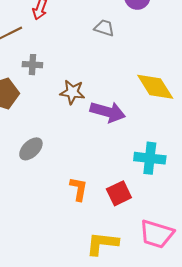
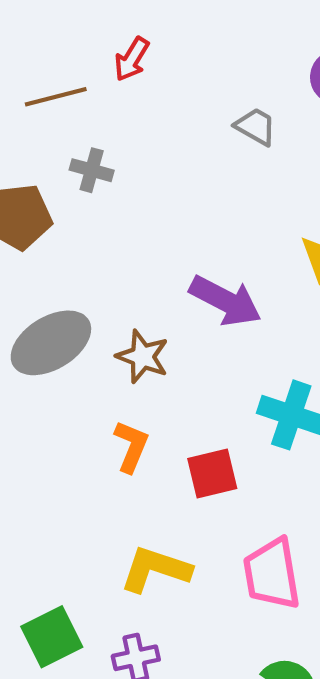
brown star: (72, 92) -> (143, 357), moved
gray ellipse: (31, 149) -> (51, 343), size x1.5
pink trapezoid: (157, 234) -> (272, 574), turned 51

